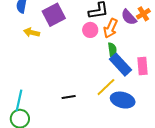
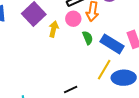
yellow arrow: (32, 32) -> (54, 29), moved, turned 105
green semicircle: (112, 50) -> (88, 38), moved

